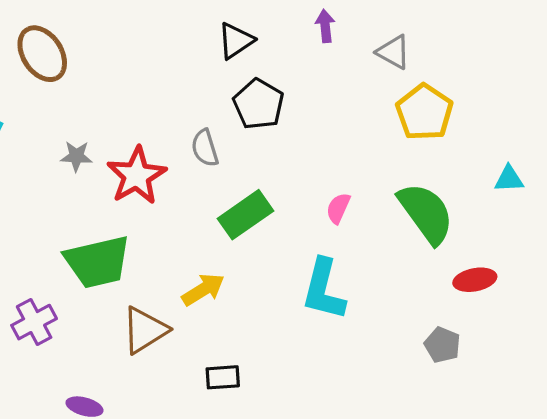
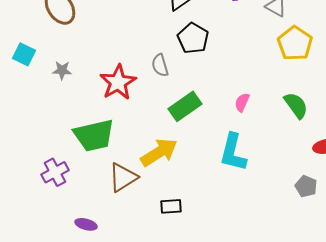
gray star: (76, 156) -> (62, 70), moved
green semicircle: (426, 213) -> (296, 105), size x0.7
yellow arrow: (203, 290) -> (159, 152), size x1.4

